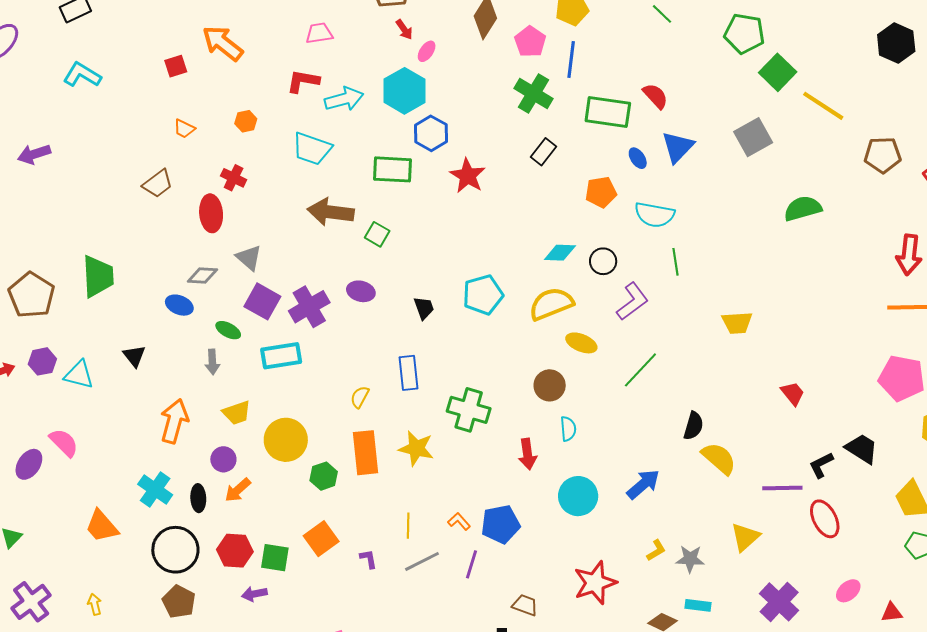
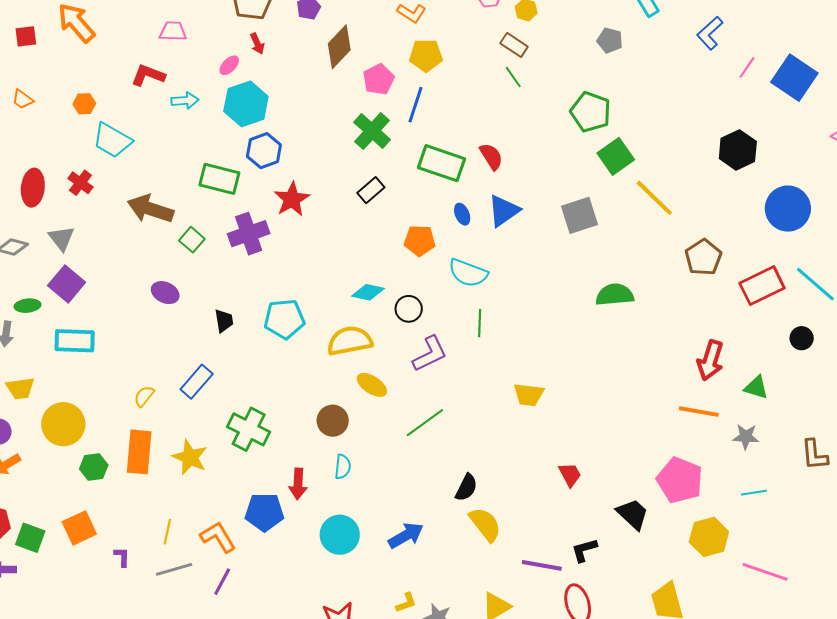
pink ellipse: (427, 51) -> (229, 65), moved
cyan arrow: (344, 99) -> (185, 101), size x0.7
cyan trapezoid: (312, 149) -> (112, 140), moved
brown pentagon: (883, 155) -> (703, 257), turned 30
red cross: (234, 178) -> (80, 183), moved
purple cross: (309, 307) -> (249, 234), moved
green ellipse: (228, 330) -> (28, 306), turned -45
blue rectangle: (409, 373) -> (197, 382), turned 36
black trapezoid: (862, 449) -> (633, 514), moved
orange L-shape: (459, 521) -> (218, 537), size x1.6
blue pentagon: (501, 524) -> (264, 512), moved

